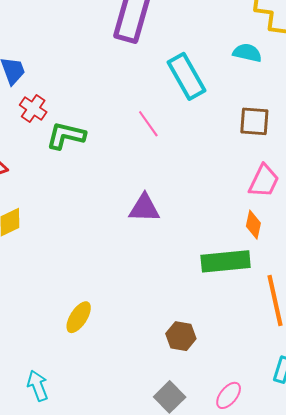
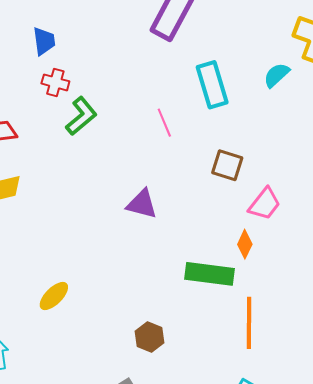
cyan semicircle: (247, 53) -> (277, 75), turned -68
red cross: (33, 109) -> (55, 82), turned -32
brown square: (254, 121) -> (227, 165), moved
green L-shape: (66, 136) -> (81, 116), turned 114

